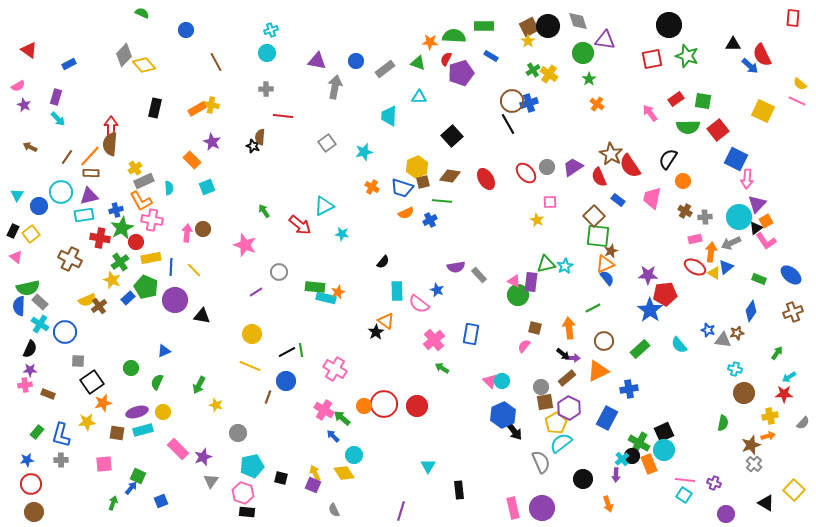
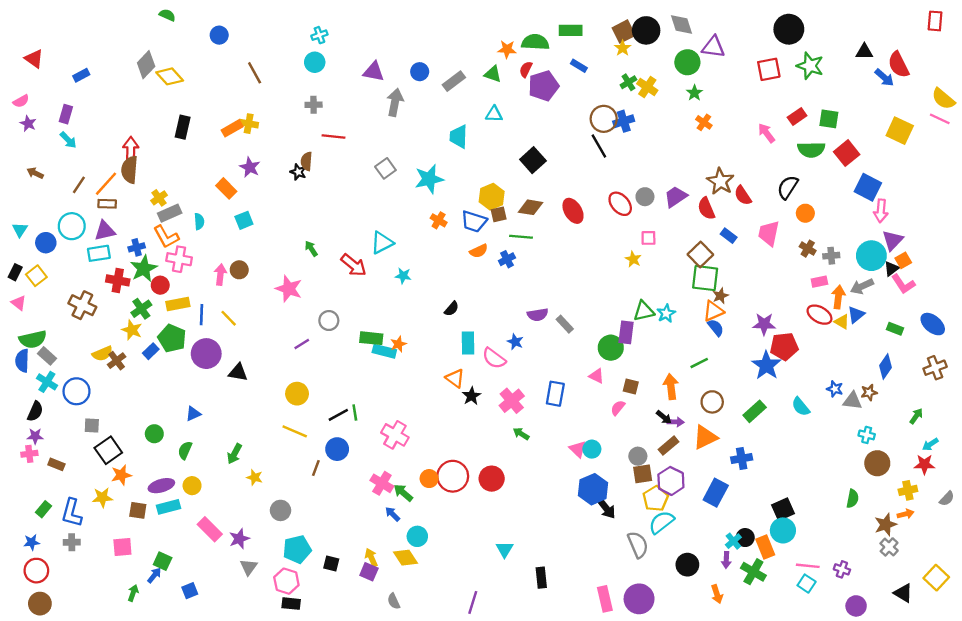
yellow semicircle: (800, 84) -> (943, 99), size x1.5
cyan star: (364, 152) -> (429, 179), size x1.4
red semicircle: (630, 166) -> (743, 196), size x0.7
pink triangle: (514, 281) -> (597, 376), moved
black star: (376, 332) -> (472, 396), moved
green cross: (639, 443) -> (753, 572), moved

